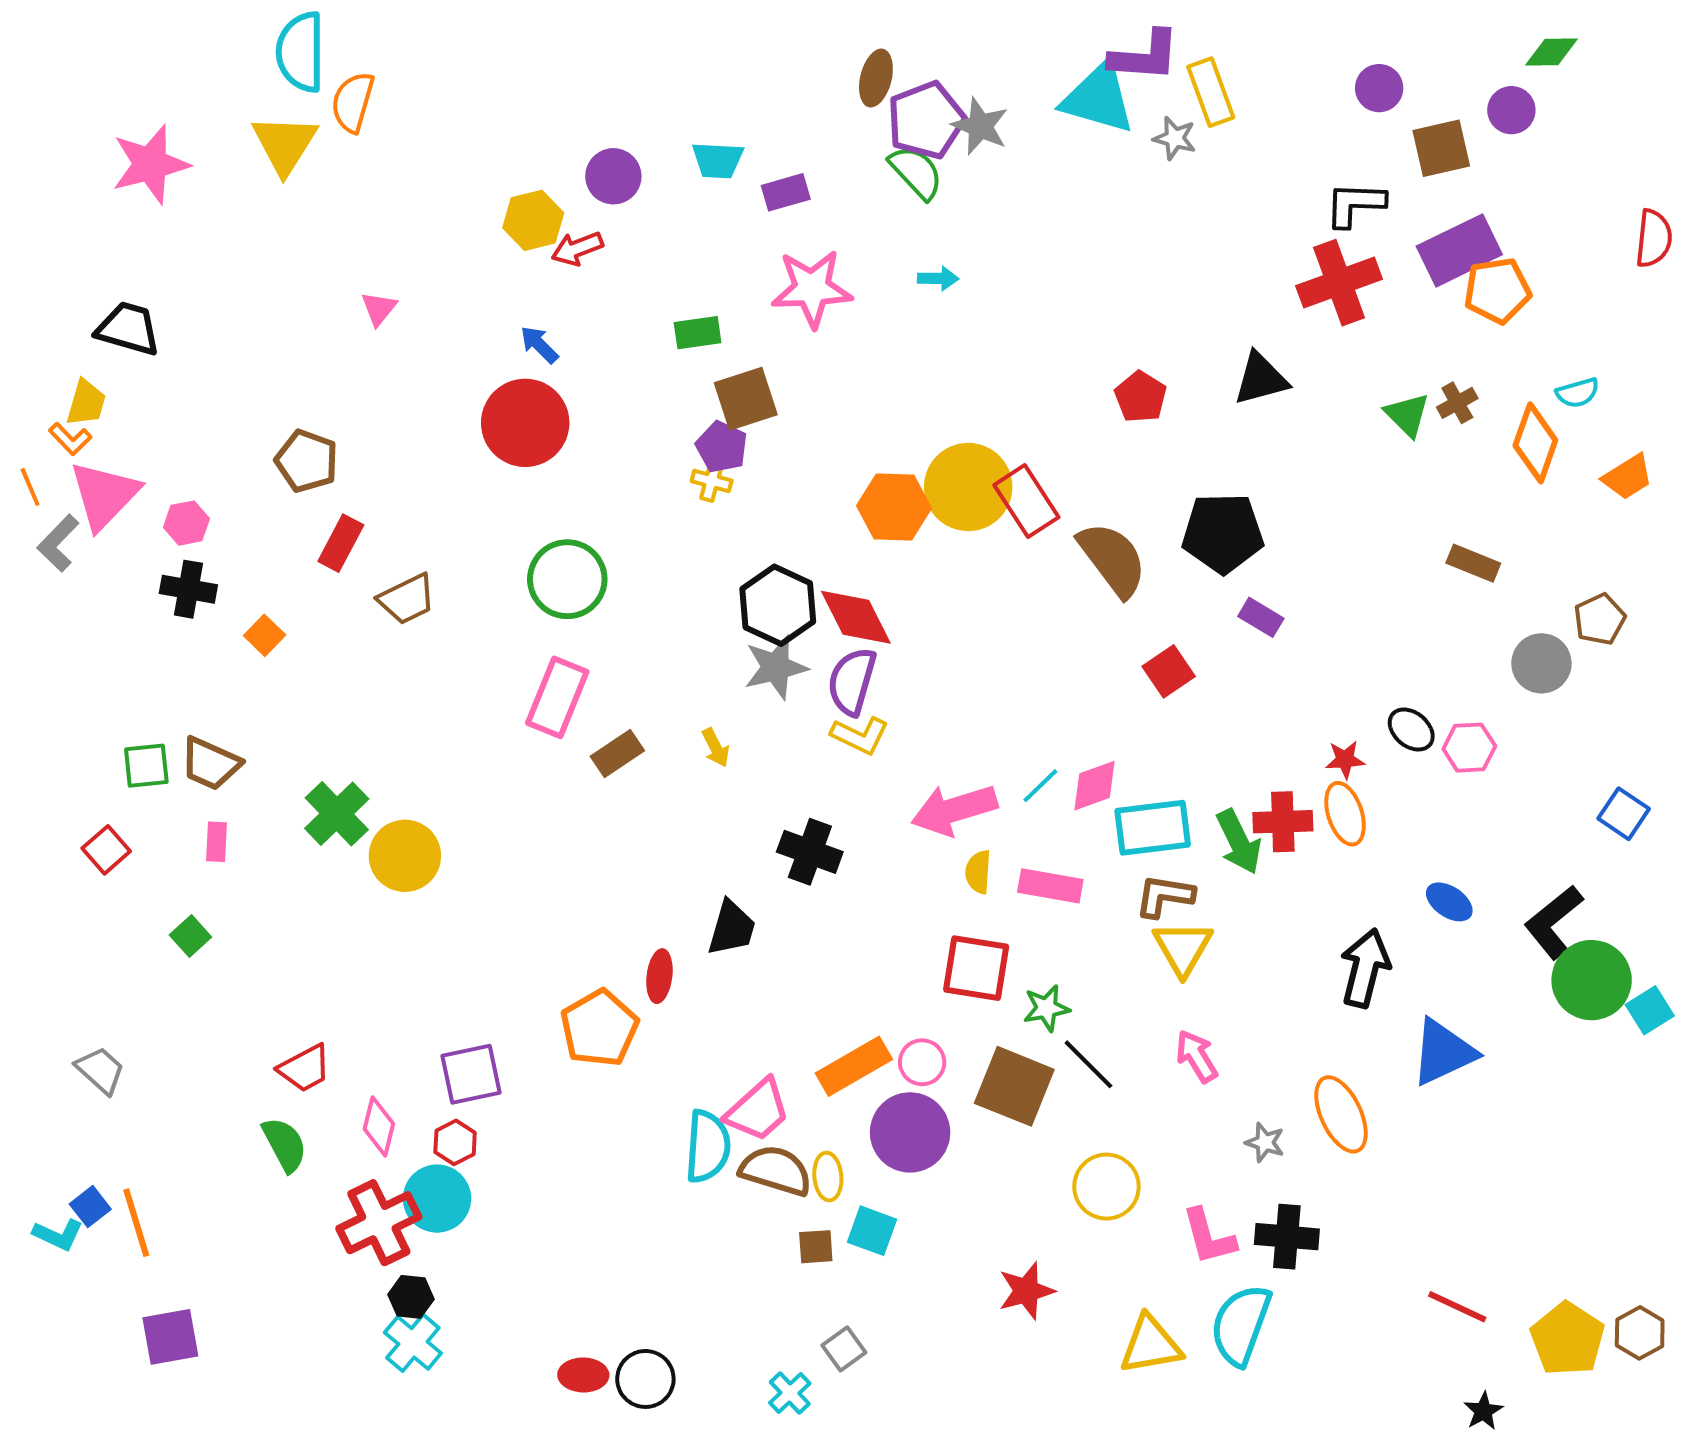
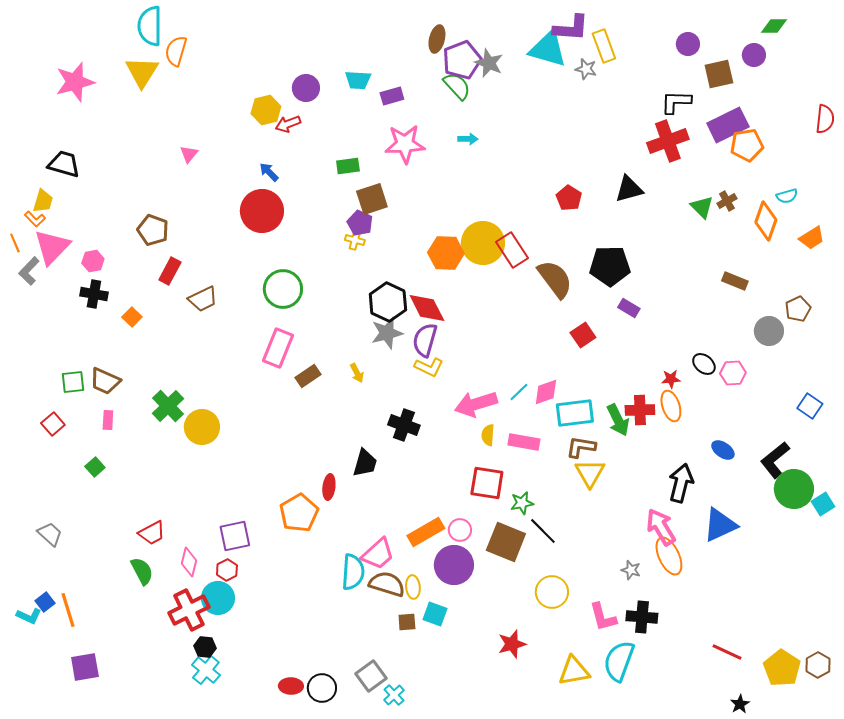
pink arrow: (1197, 1056) -> (661, 527), moved, size x1.4
gray square: (844, 1349) -> (371, 676), moved, size x1.4

